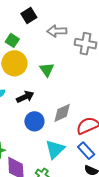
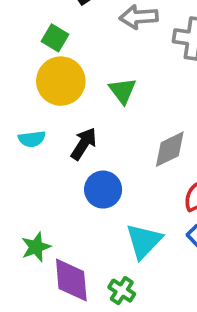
black arrow: (25, 97) -> (84, 144), turned -30
gray diamond: (62, 113) -> (170, 149), moved

